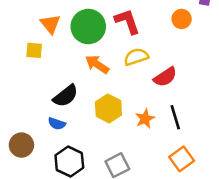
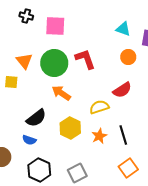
yellow semicircle: (136, 57) -> (99, 107), moved
red semicircle: (165, 77) -> (122, 90), moved

